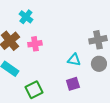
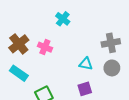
cyan cross: (26, 17) -> (63, 19), moved
pink cross: (35, 44) -> (45, 47), turned 32

